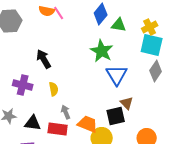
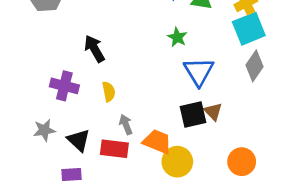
cyan square: (152, 45) -> (249, 29), turned -35
green star: (102, 51) -> (177, 37), size x0.6
black square: (116, 116) -> (193, 114), moved
black triangle: (33, 123) -> (79, 140), turned 36

